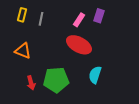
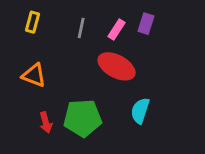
gray line: (41, 19) -> (81, 28), moved

